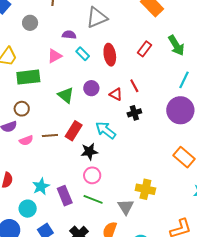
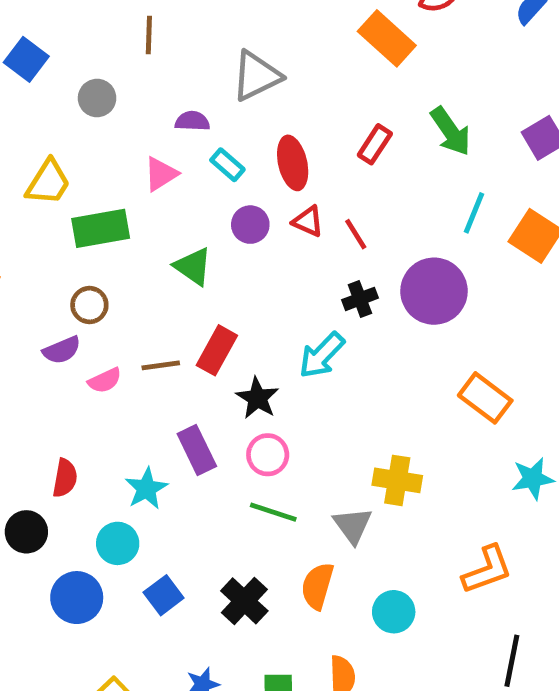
purple circle: (91, 88) -> (250, 225), moved
red triangle: (116, 94) -> (308, 221), moved
purple circle: (180, 110) -> (434, 291), moved
cyan arrow: (106, 130) -> (322, 355), moved, turned -80
black star: (89, 152) -> (257, 398), turned -30
purple rectangle: (65, 196) -> (197, 450), moved

